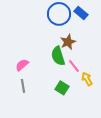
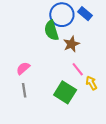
green semicircle: (58, 56) -> (51, 30), moved
green square: (62, 88) -> (65, 92), size x1.5

